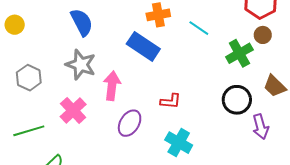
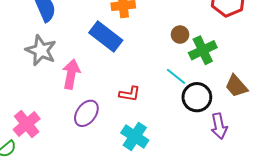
cyan line: (199, 28) -> (176, 76), moved
brown circle: (263, 35) -> (180, 35), moved
pink cross: (73, 110) -> (27, 124), moved

